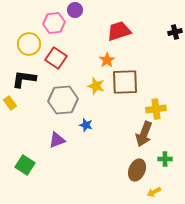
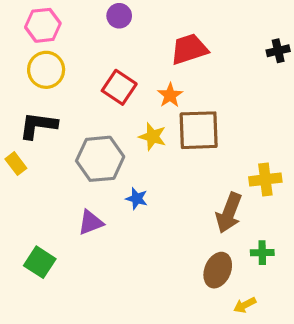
pink hexagon: (54, 23) -> (43, 25), moved
red square: (56, 58) -> (119, 87), moved
yellow cross: (156, 109) -> (265, 179), moved

